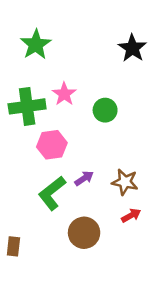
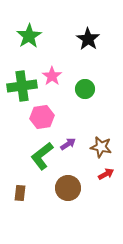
black star: (132, 48) -> (88, 39), moved
brown rectangle: (13, 246) -> (20, 193), moved

